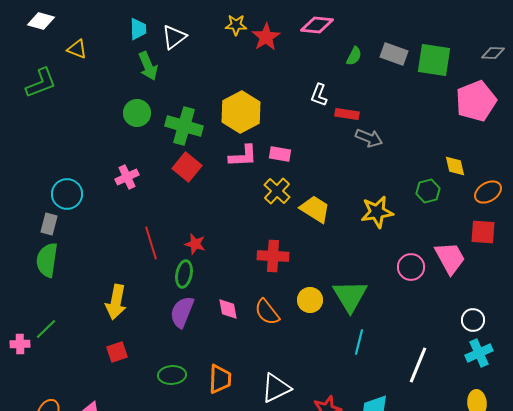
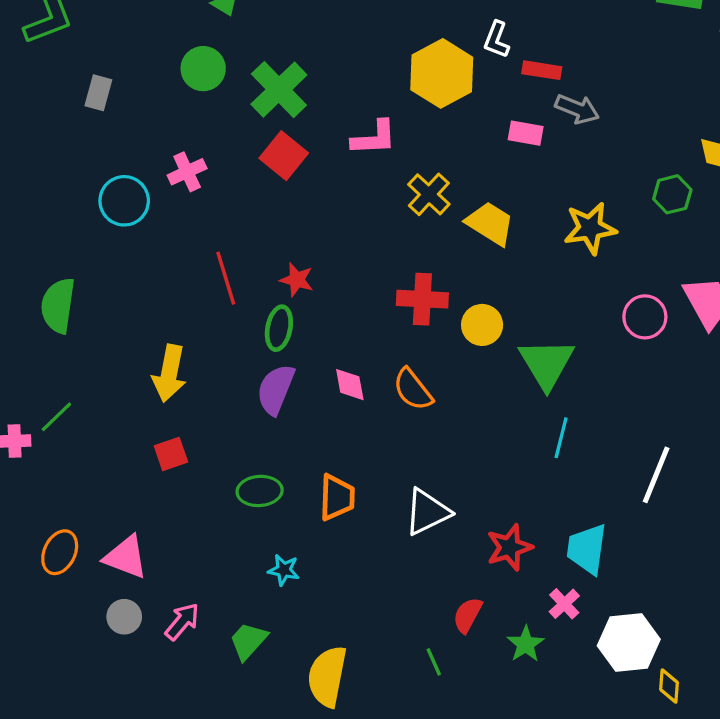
yellow hexagon: (241, 112) -> (442, 73), moved
green cross: (184, 126) -> (279, 90), turned 30
pink rectangle: (280, 154) -> (526, 133), moved
cyan circle: (67, 194) -> (124, 201), moved
gray rectangle: (49, 224) -> (98, 93), moved
yellow circle: (310, 300) -> (482, 325), moved

